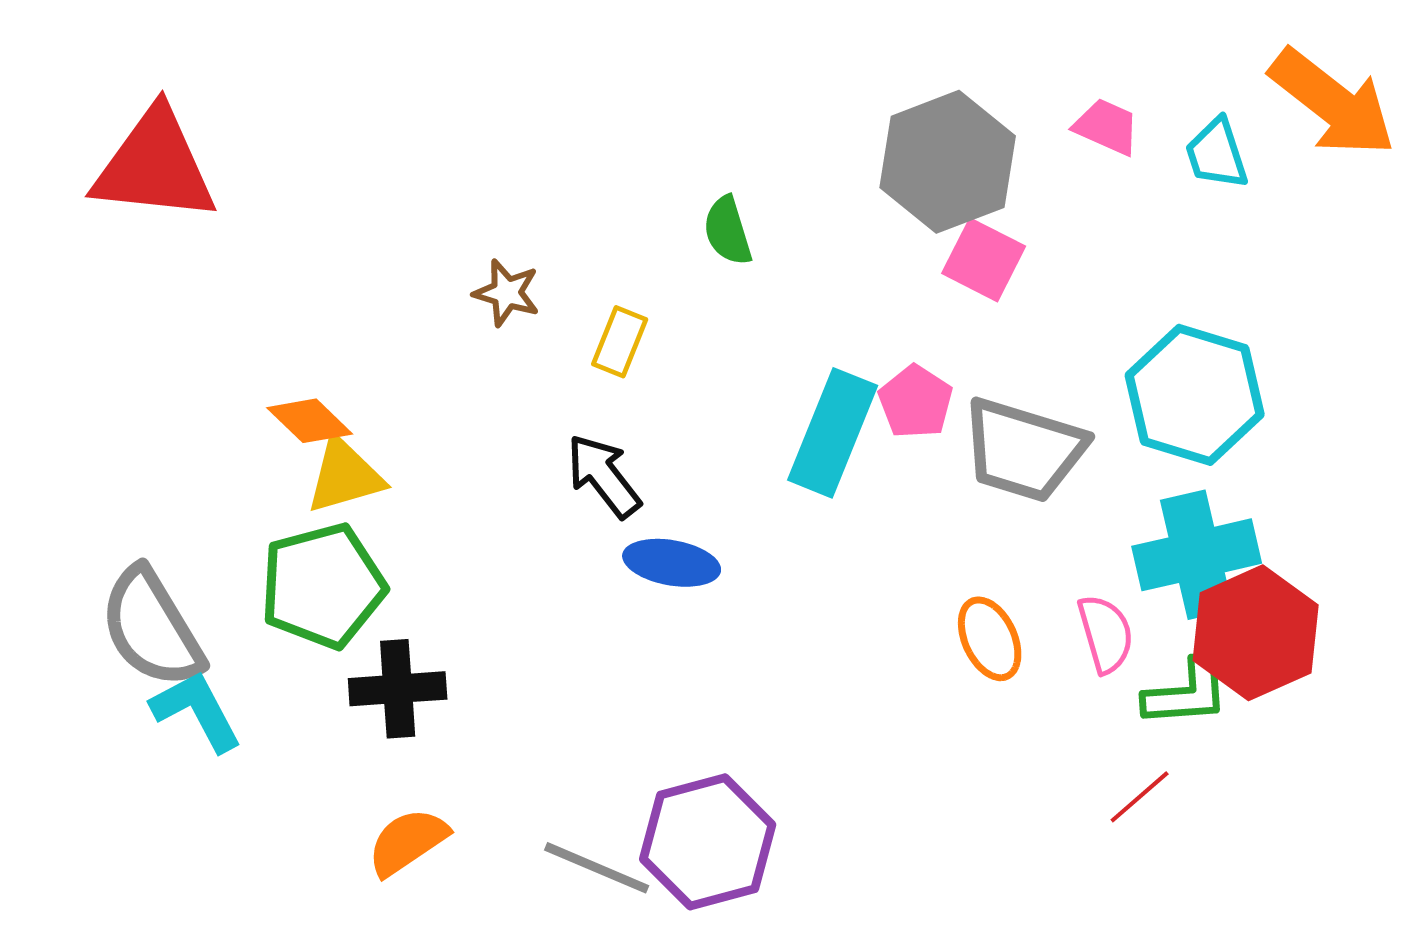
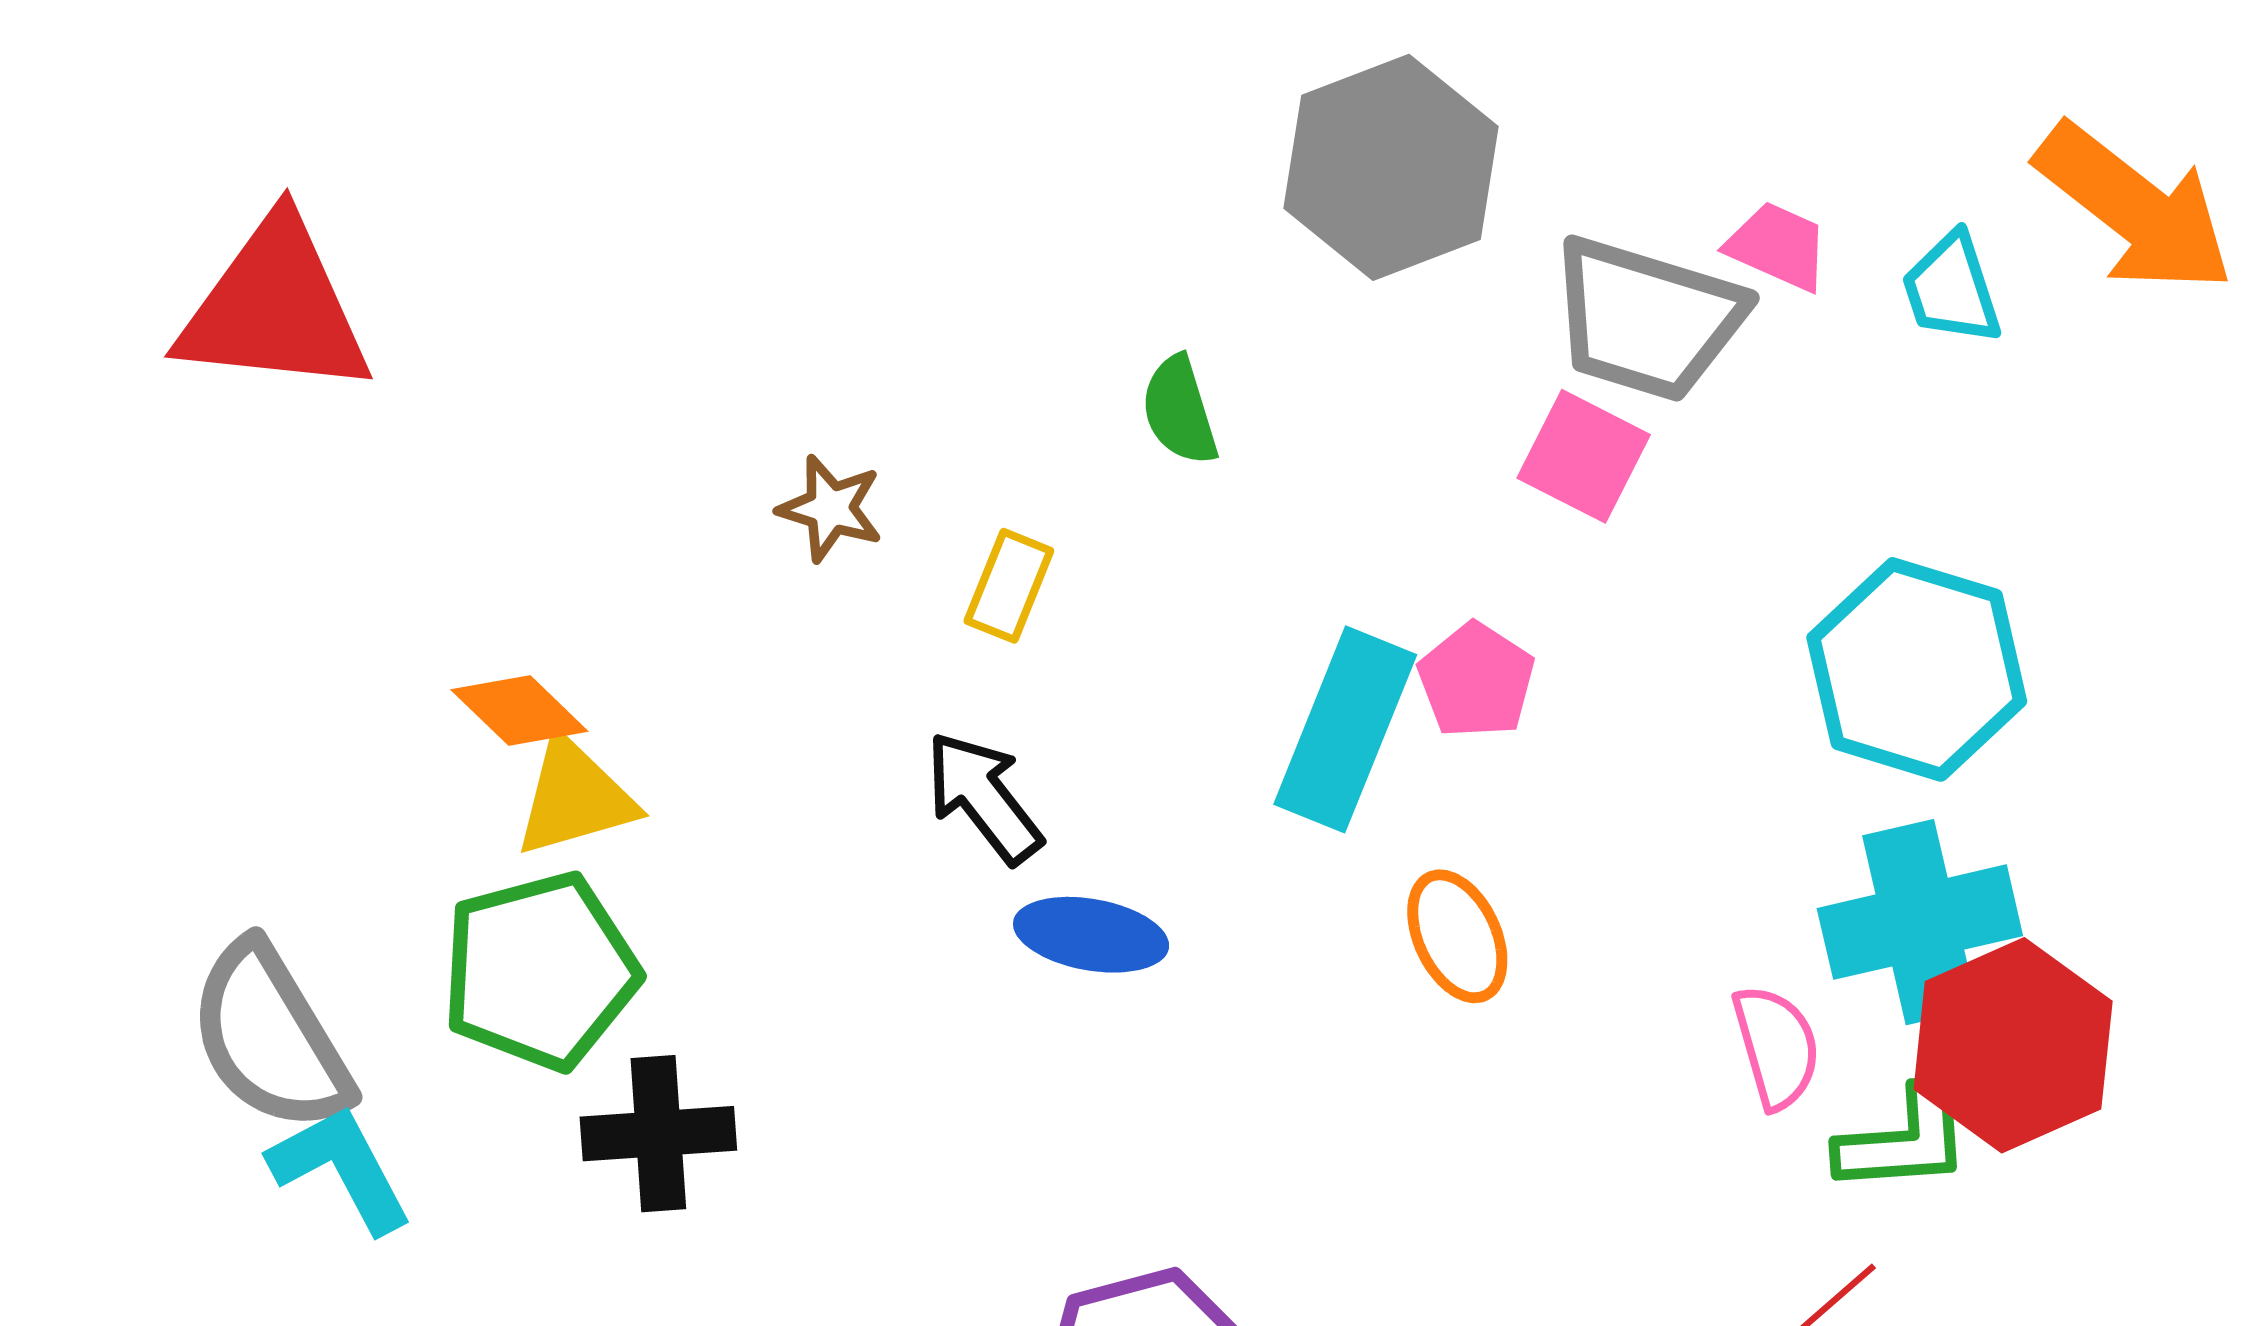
gray hexagon: (948, 162) -> (1391, 167), moved
gray trapezoid: (1024, 450) -> (1647, 319), moved
orange ellipse: (990, 639) -> (1457, 936), moved

